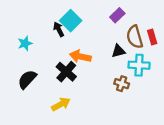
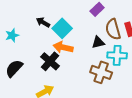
cyan square: (71, 21) -> (62, 28), moved
black arrow: (59, 29) -> (43, 22), turned -32
brown cross: (122, 84) -> (101, 72), size x1.5

